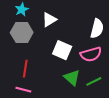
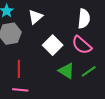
white square: (62, 50) -> (53, 45), turned 30
pink semicircle: (91, 54) -> (82, 45), turned 65

